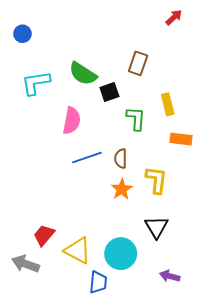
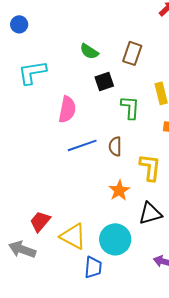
green semicircle: (83, 74) -> (89, 51), moved, size x0.7
orange star: (122, 189) -> (119, 190), moved
black triangle: (156, 227) -> (150, 213), turned 45

